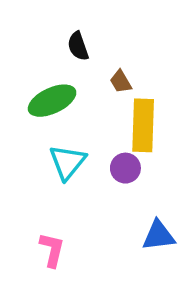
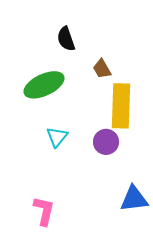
cyan triangle: (67, 162) -> (57, 137), size x0.7

